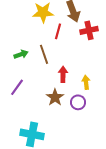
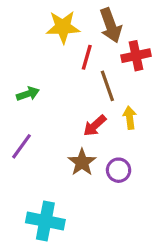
brown line: (44, 54) -> (107, 86), moved
red arrow: (63, 74) -> (95, 126), turned -133
yellow arrow: (86, 82) -> (130, 118), moved

